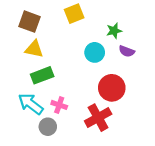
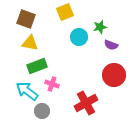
cyan circle: (95, 52) -> (79, 37), moved
red circle: (112, 88) -> (114, 75), moved
pink cross: (59, 105) -> (52, 84), moved

